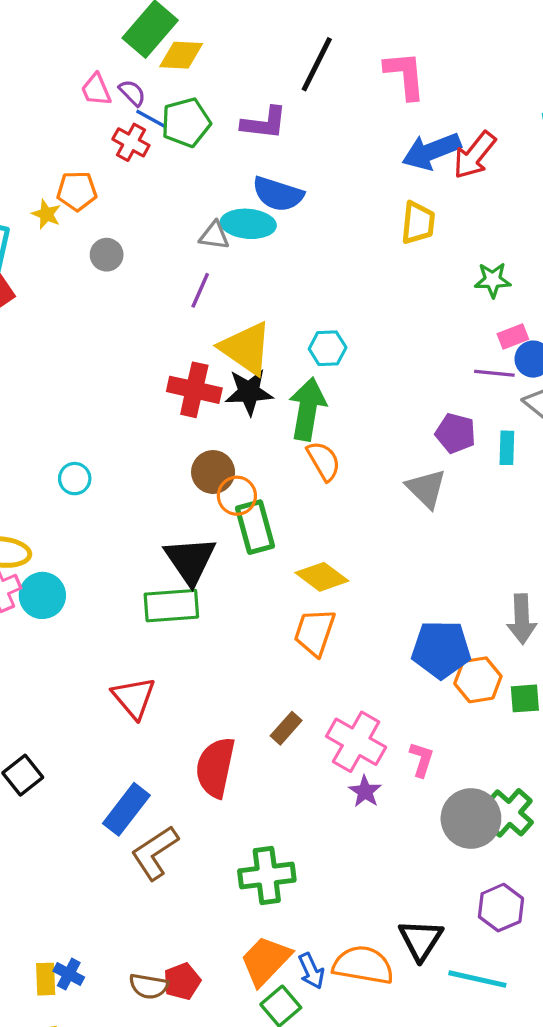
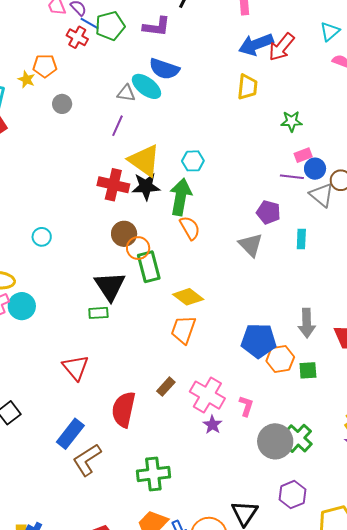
cyan ellipse: (248, 224) -> (146, 86), turned 32
cyan rectangle: (507, 448) -> (301, 239), moved
green rectangle: (171, 606) -> (98, 313), size x0.6

